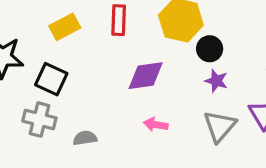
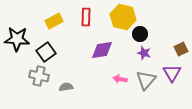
black square: (51, 79) -> (46, 52), turned 30
pink arrow: (156, 125) -> (120, 79), moved

